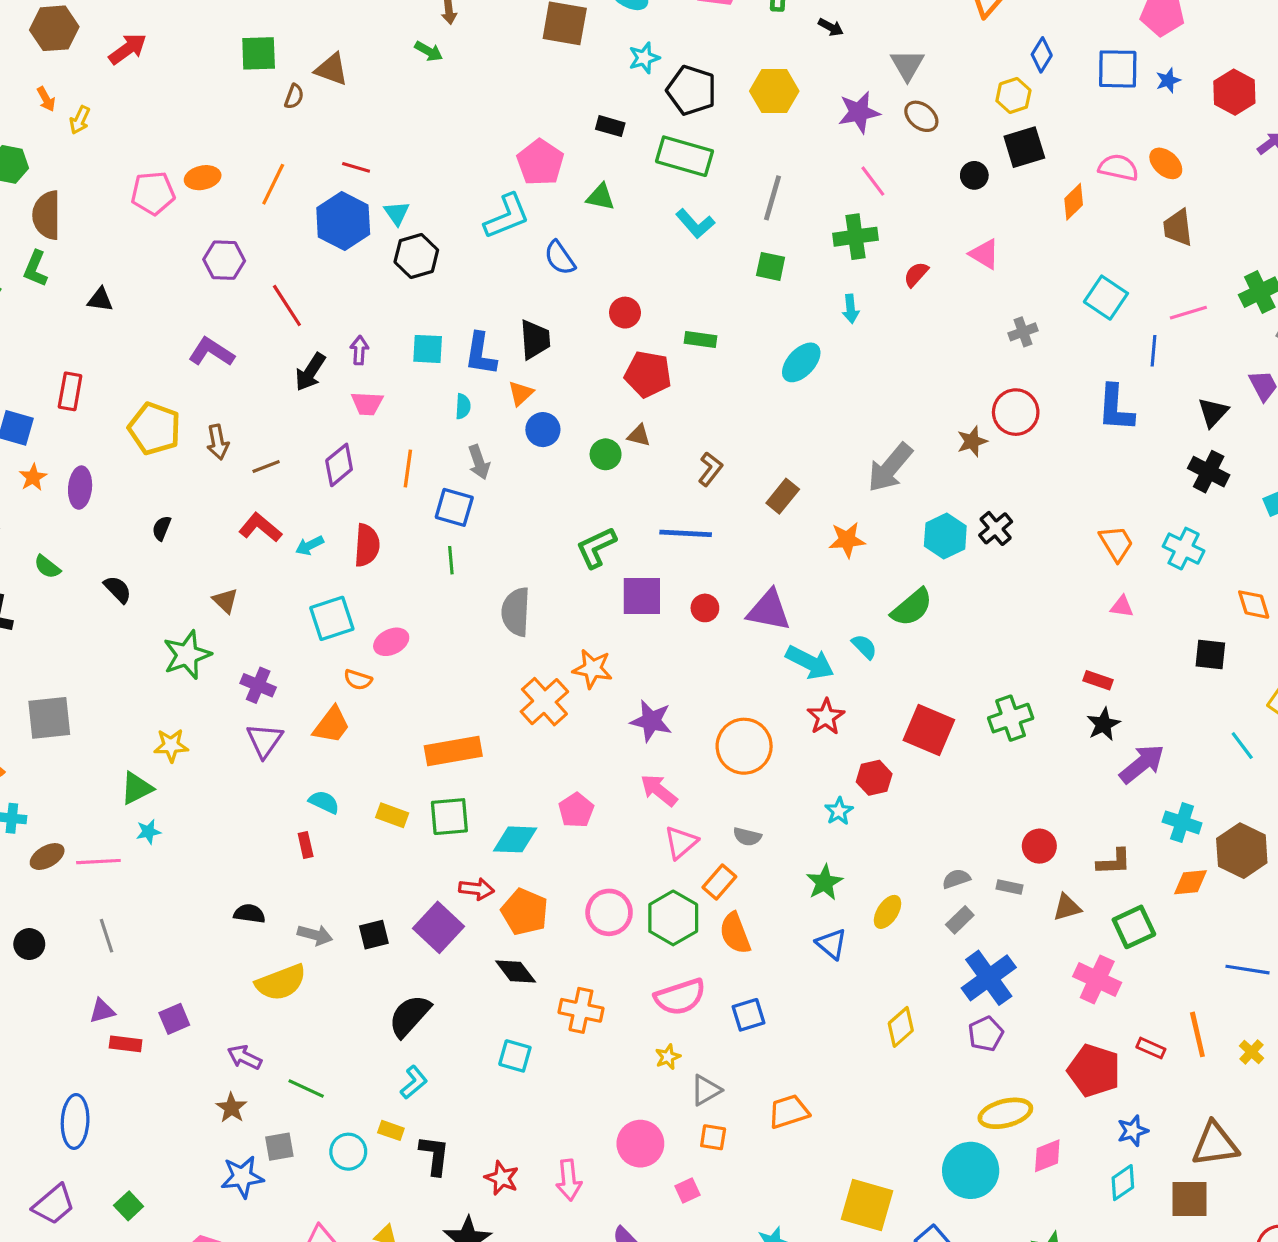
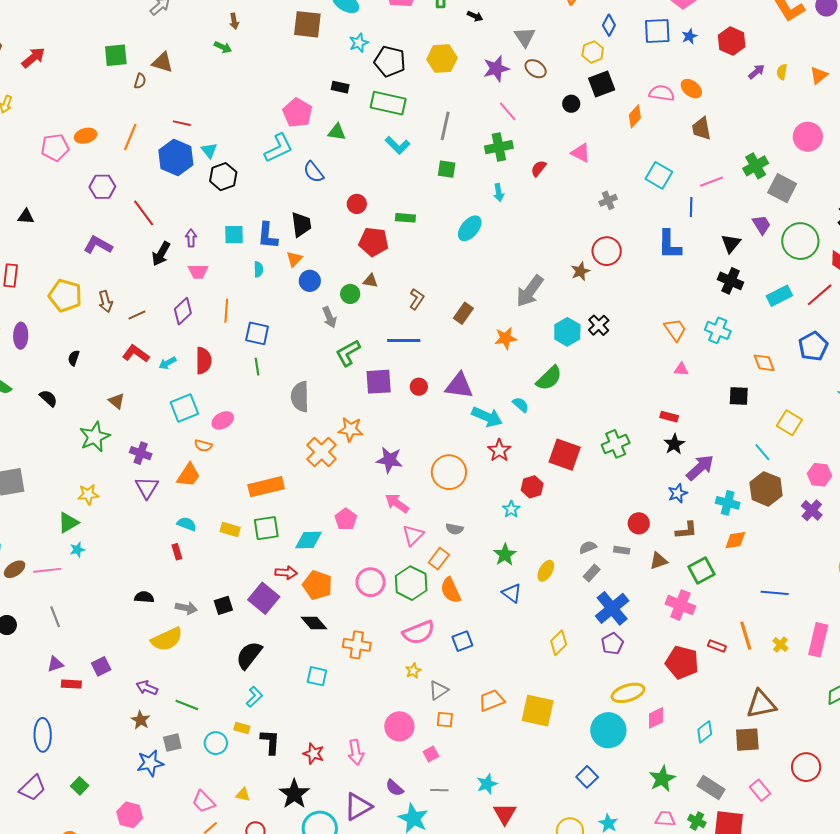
gray arrow: (479, 462) -> (329, 317), moved
brown hexagon: (1242, 851) -> (766, 489), moved
blue star: (1133, 1131) -> (678, 493), moved
yellow square: (867, 1205) -> (538, 711), moved

